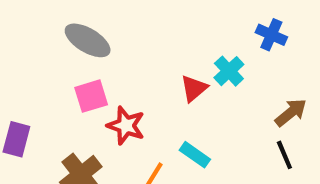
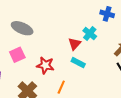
pink square: (91, 96) -> (17, 55), moved
cyan rectangle: (195, 155) -> (78, 63), moved

